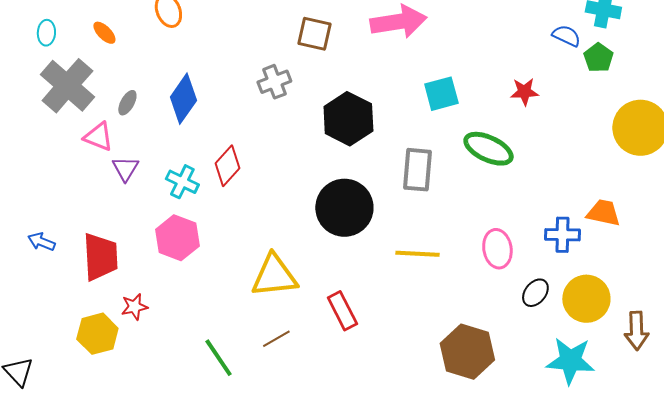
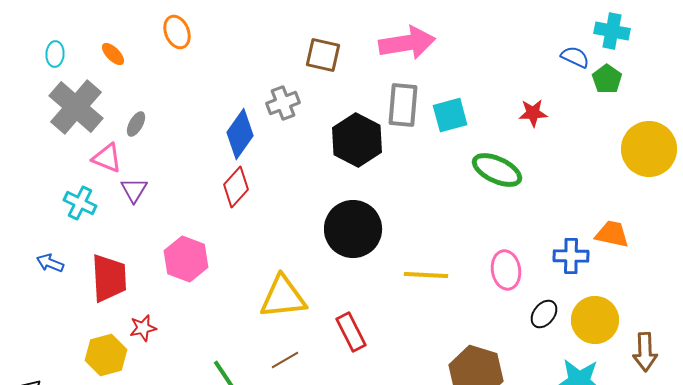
blue diamond: (183, 99) -> (240, 134), moved
gray rectangle: (417, 170) -> (403, 105), moved
cyan cross: (182, 182) -> (80, 203), moved

